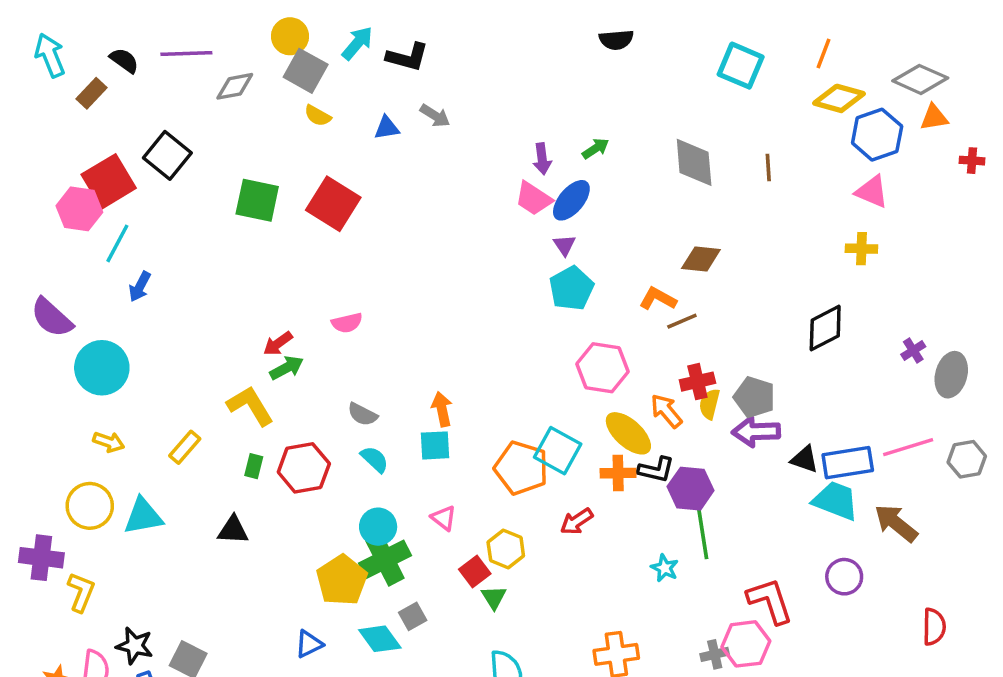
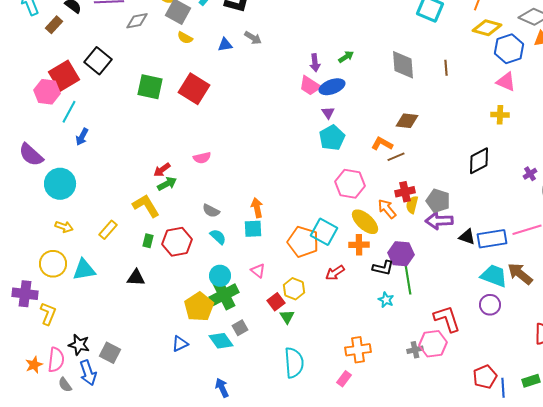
blue ellipse: (571, 200) -> (332, 87), turned 30
black L-shape: (656, 470) -> (383, 268), moved
cyan trapezoid: (836, 501) -> (494, 276), moved

